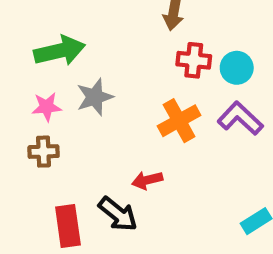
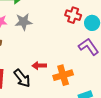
orange cross: (179, 121) -> (63, 75), moved

